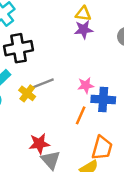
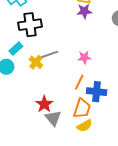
blue cross: (103, 100) -> (97, 92), moved
red star: (39, 144) -> (44, 104), turned -30
orange trapezoid: (102, 148) -> (82, 108), moved

